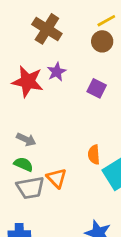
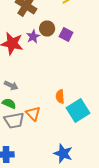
brown circle: (102, 41) -> (47, 28), moved
purple square: (97, 88) -> (66, 34), moved

